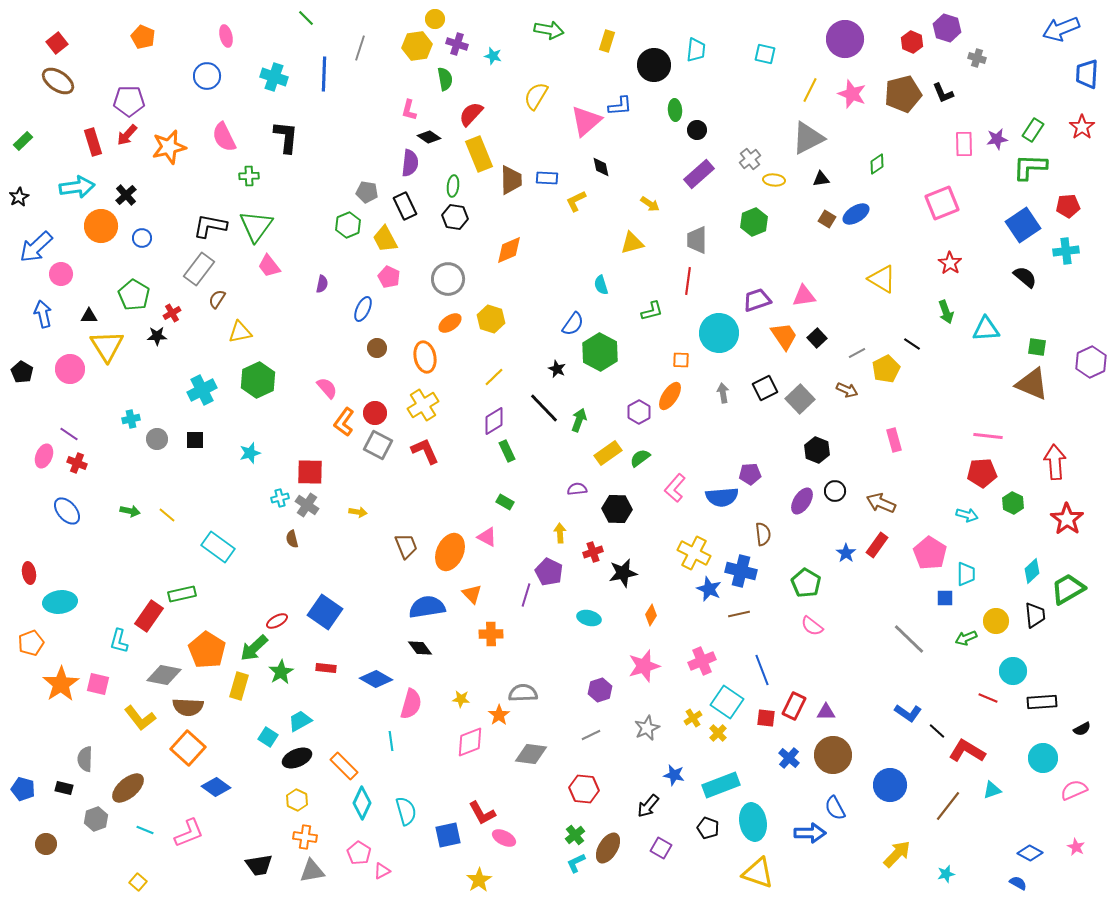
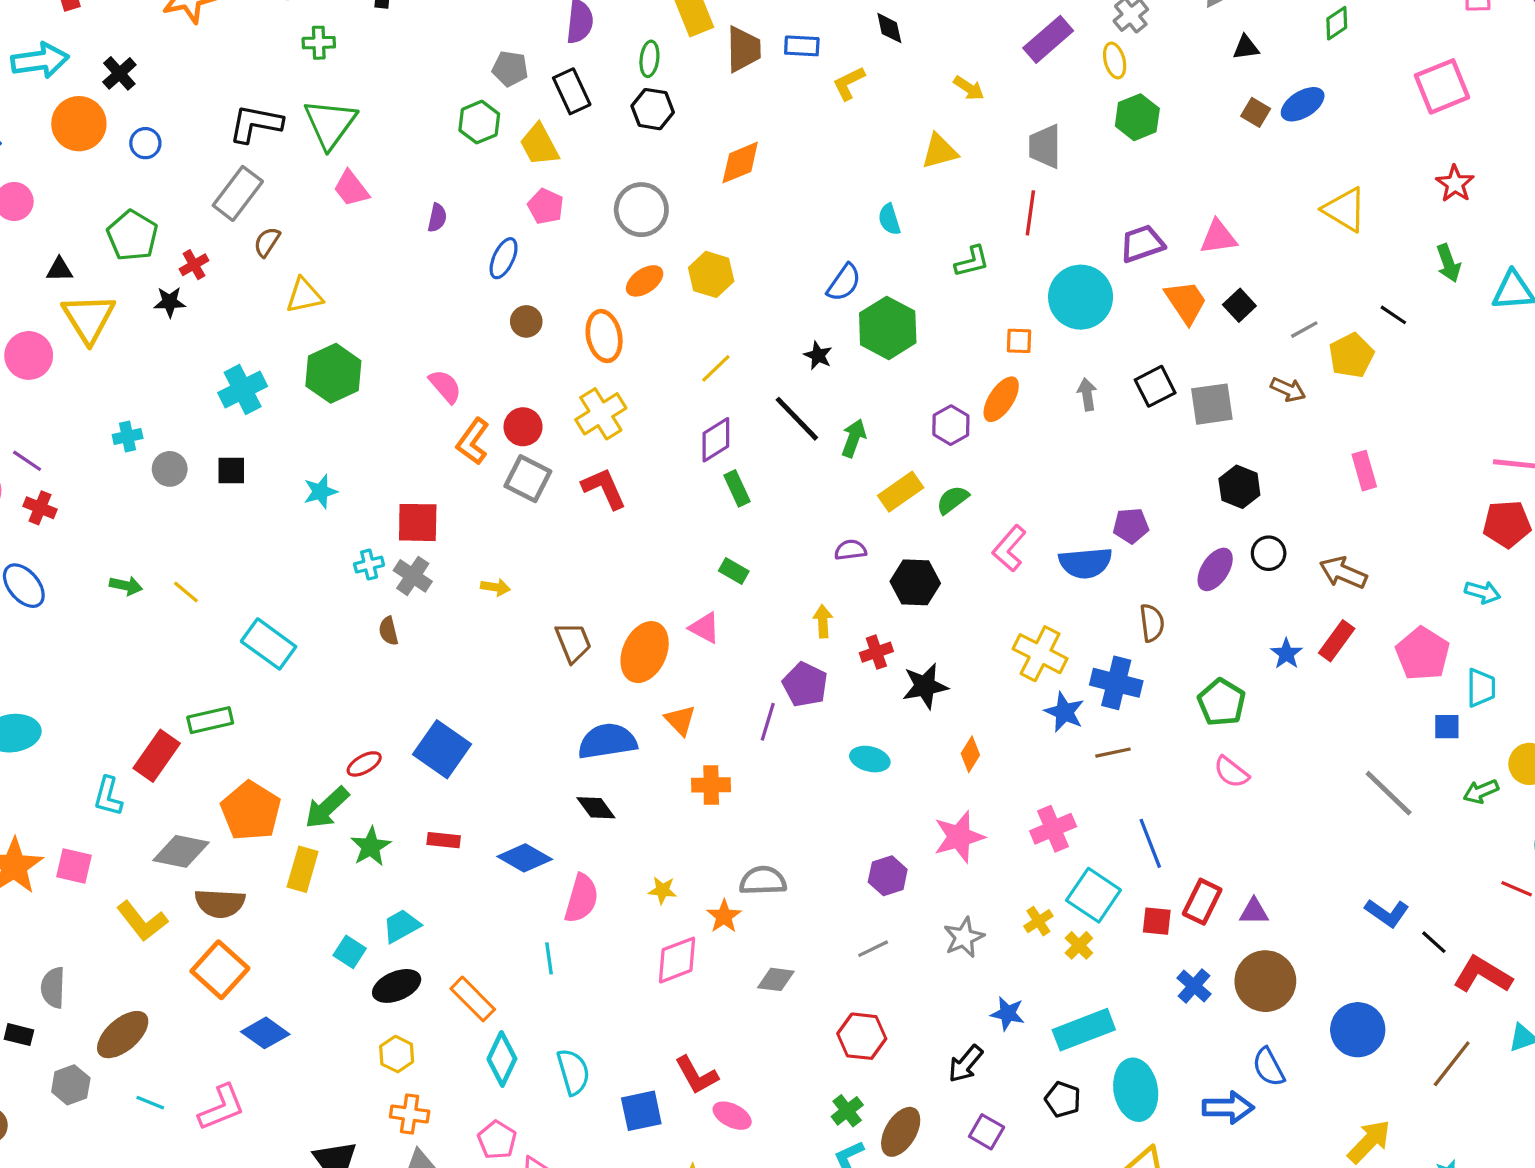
yellow ellipse: (774, 180) -> (1115, 60), moved, turned 70
gray square: (800, 399) -> (1212, 404), turned 36
gray diamond: (531, 754) -> (776, 979), size x0.7

